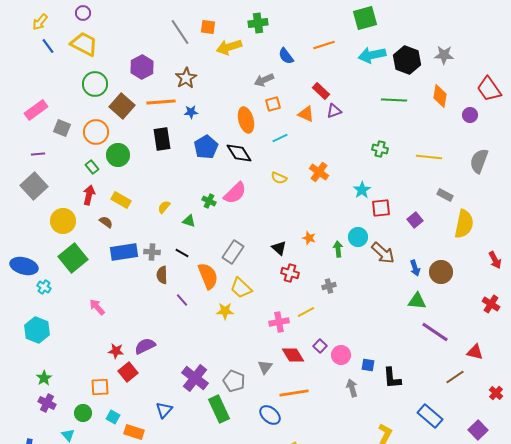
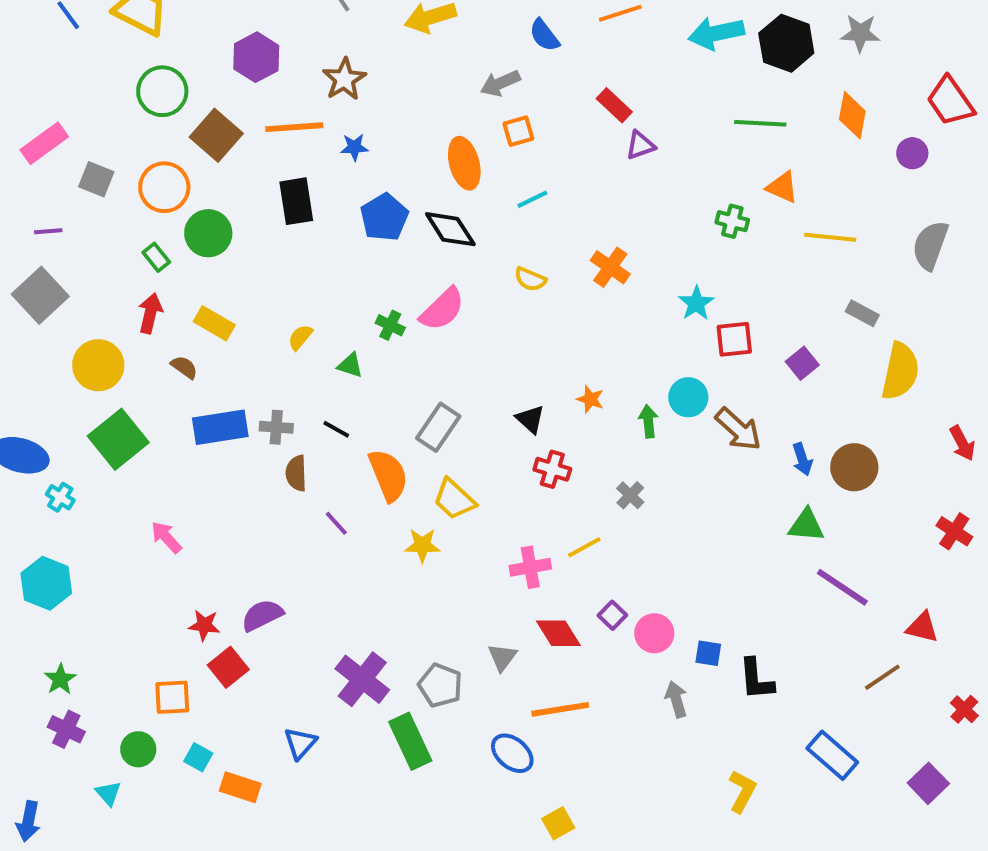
orange triangle: (306, 114) -> (782, 187), moved
gray cross: (329, 286) -> (630, 495), turned -32

